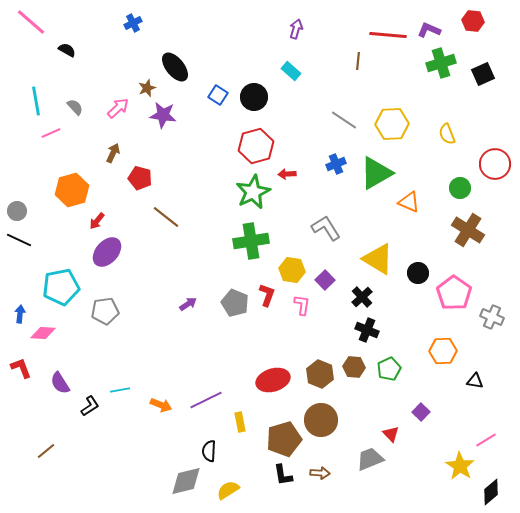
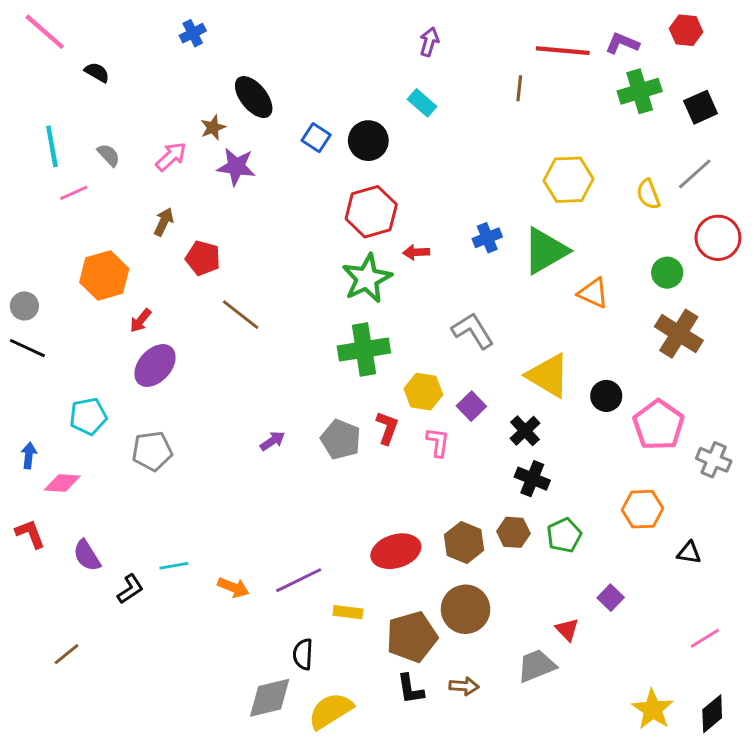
gray line: (344, 120) -> (695, 174), moved, turned -76
cyan pentagon: (61, 287) -> (88, 416), size x0.7
yellow rectangle: (240, 422) -> (348, 612), turned -72
yellow star: (460, 466) -> (653, 709), moved
yellow semicircle: (228, 490) -> (331, 711), size x1.4

